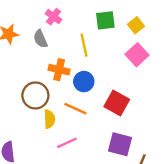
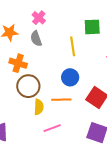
pink cross: (53, 17) -> (39, 18), moved
orange cross: (59, 70) -> (18, 63), moved
orange line: (75, 109) -> (61, 100), turned -30

